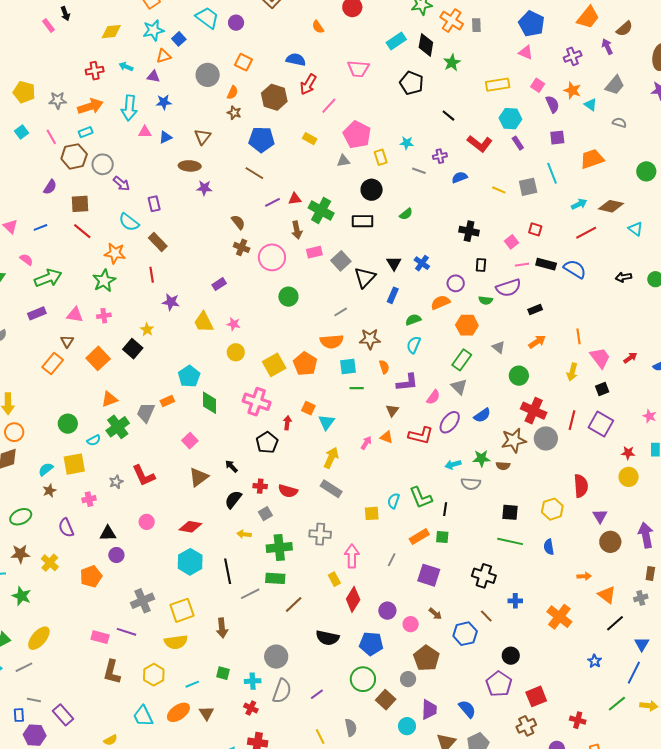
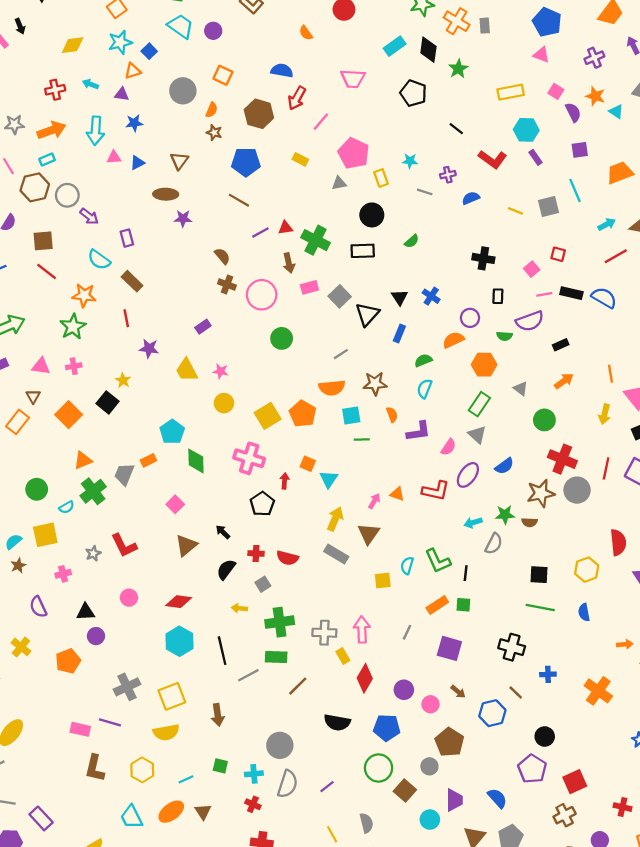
brown triangle: (392, 411) -> (369, 534), moved, size x1.5
gray semicircle: (471, 484) -> (494, 544), turned -66
gray cross: (320, 534) -> (324, 633), moved

